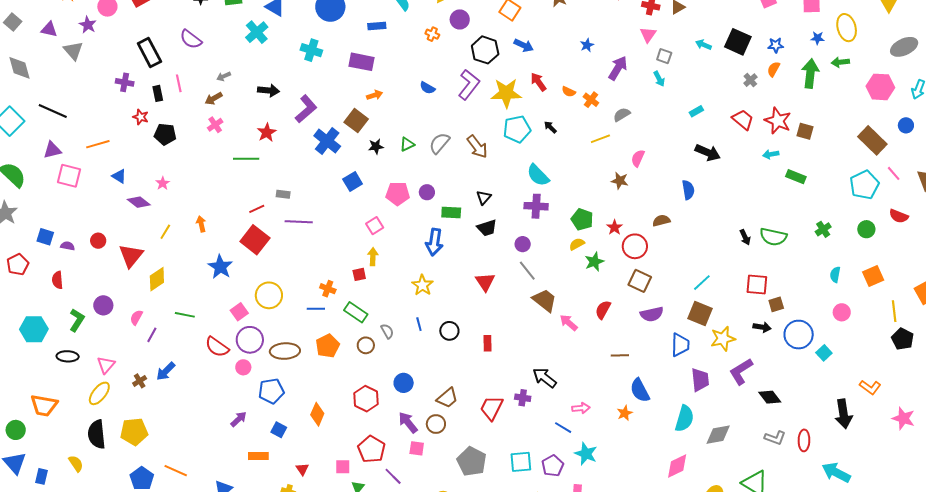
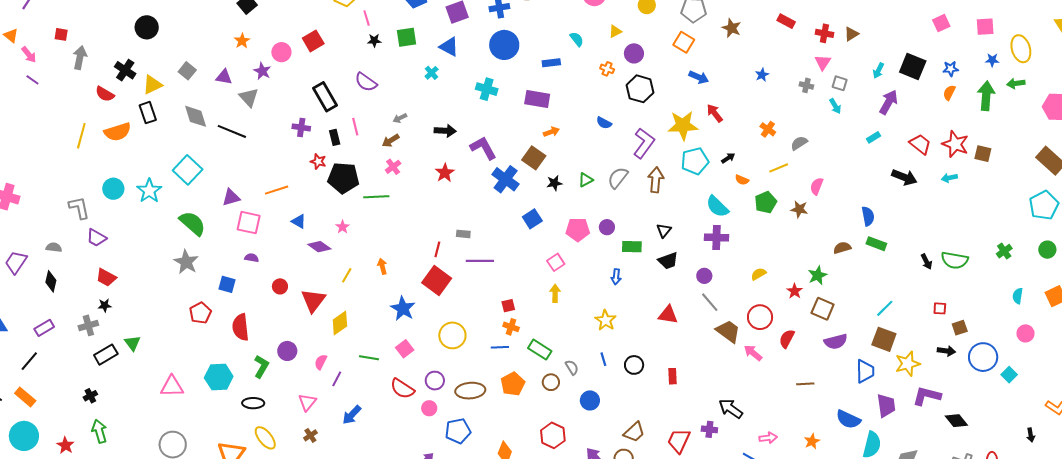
cyan cross: (257, 32) -> (432, 73), size x0.6
cyan arrow: (703, 45) -> (878, 71), turned -84
black hexagon: (485, 50) -> (640, 89), moved
purple arrow: (618, 68) -> (889, 102), moved
gray cross: (750, 80) -> (806, 85), moved, turned -32
purple L-shape: (469, 85) -> (644, 143), moved
orange semicircle: (569, 92) -> (742, 180), moved
purple L-shape: (306, 109) -> (483, 148), turned -76
black line: (53, 111) -> (232, 131), moved
black arrow: (550, 127) -> (728, 158), turned 104
black pentagon: (165, 134) -> (343, 178), size x1.4
brown arrow: (477, 147) -> (656, 180), turned -135
black arrow: (708, 153) -> (904, 177), moved
green line: (246, 159) -> (376, 197), moved
green rectangle: (796, 177) -> (876, 244), moved
red line: (257, 209) -> (437, 249), turned -49
green pentagon: (582, 219) -> (766, 202), moved, turned 30
red star: (615, 227) -> (795, 291), moved
blue arrow: (434, 242) -> (616, 277), size x0.6
purple semicircle: (68, 246) -> (252, 258), moved
red circle: (635, 246) -> (760, 317), moved
green star: (594, 262) -> (818, 275), moved
red square: (359, 274) -> (508, 306), moved
red semicircle: (57, 280) -> (241, 327), size x1.5
red triangle: (485, 282) -> (668, 315), turned -45
red square: (757, 285) -> (940, 308), size x0.6
pink square: (239, 312) -> (405, 349), moved
purple circle: (250, 340) -> (435, 381), size x0.7
pink triangle: (106, 365) -> (307, 402), moved
purple L-shape: (741, 371) -> (927, 396), turned 48
brown cross: (140, 381) -> (310, 435), moved
blue circle: (404, 383) -> (590, 400), moved
blue semicircle: (640, 390) -> (848, 419), moved, turned -35
yellow ellipse: (99, 393) -> (265, 438), moved, turned -75
black arrow: (844, 414) -> (1031, 435), size x0.5

